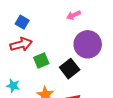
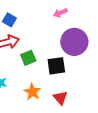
black square: (70, 69) -> (56, 66), turned 30

